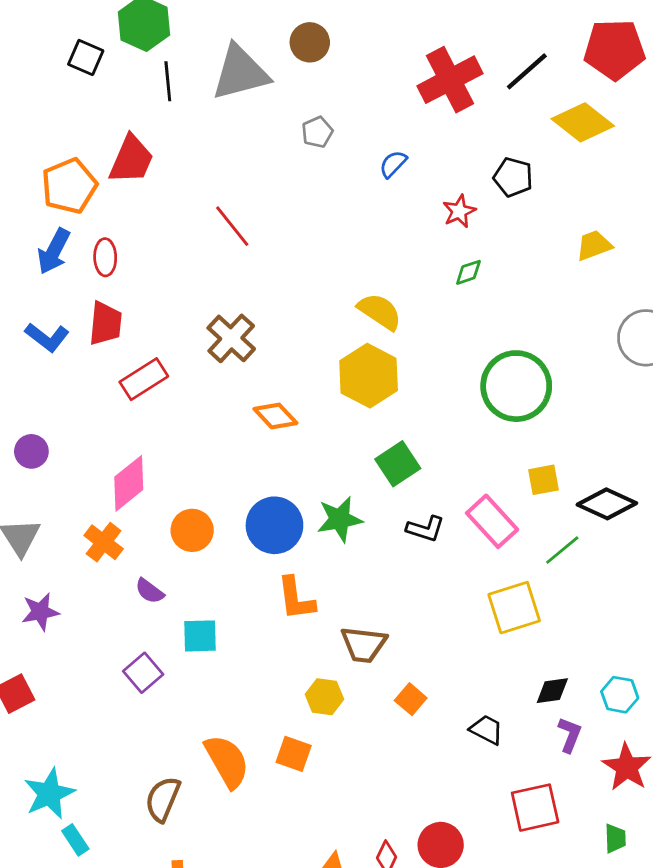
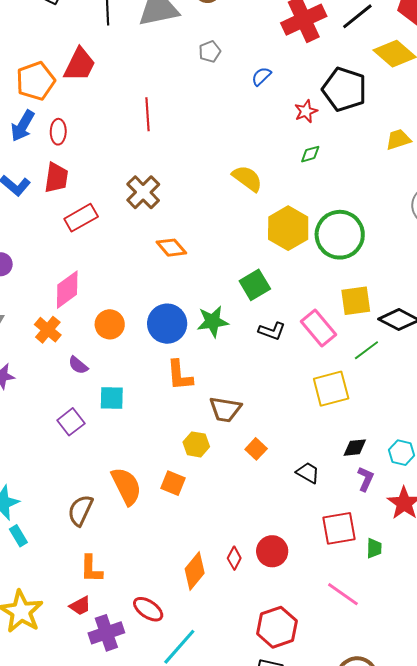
black pentagon: (513, 177) -> (344, 89), size x1.6
red line: (232, 226) -> (148, 114), turned 32
yellow hexagon: (369, 376) -> (288, 228), moved
yellow square: (544, 480) -> (356, 301), size x1.4
green trapezoid: (615, 838) -> (374, 548), moved

